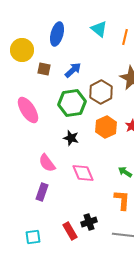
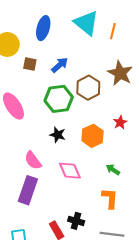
cyan triangle: (99, 29) -> (86, 23), size x1.5
orange hexagon: (106, 127) -> (92, 136), moved
purple rectangle: (42, 192) -> (28, 190), size x1.5
black cross: (89, 222) -> (76, 221), turned 35

